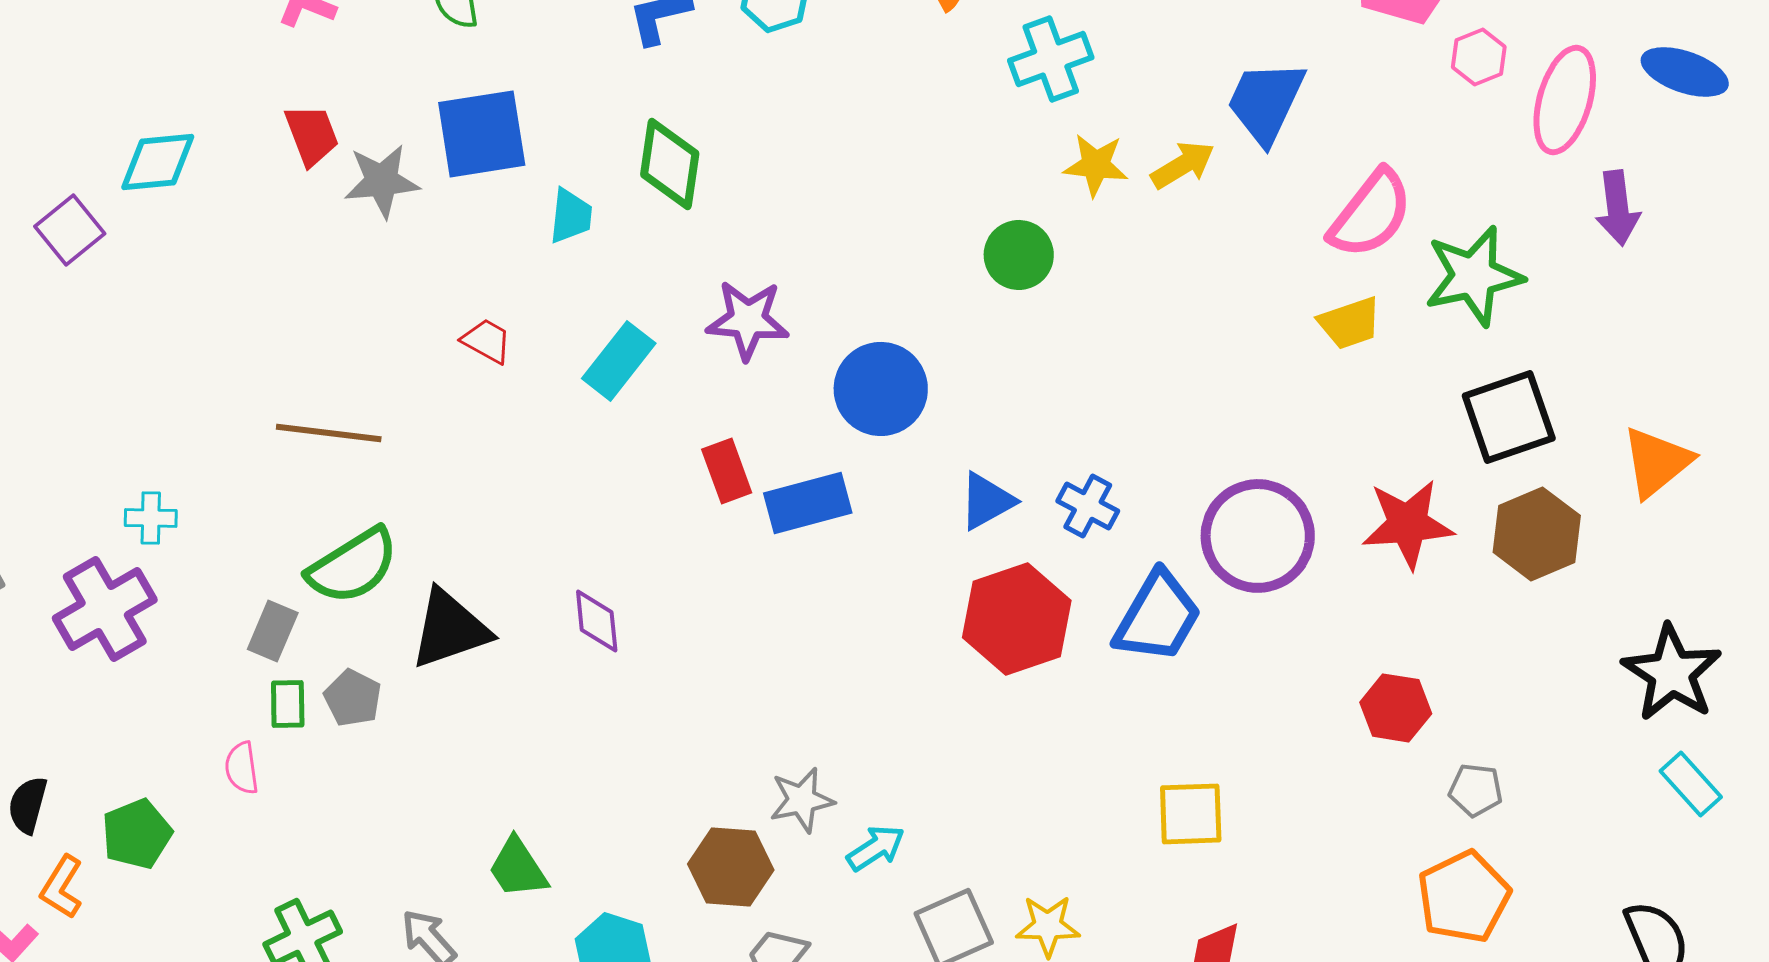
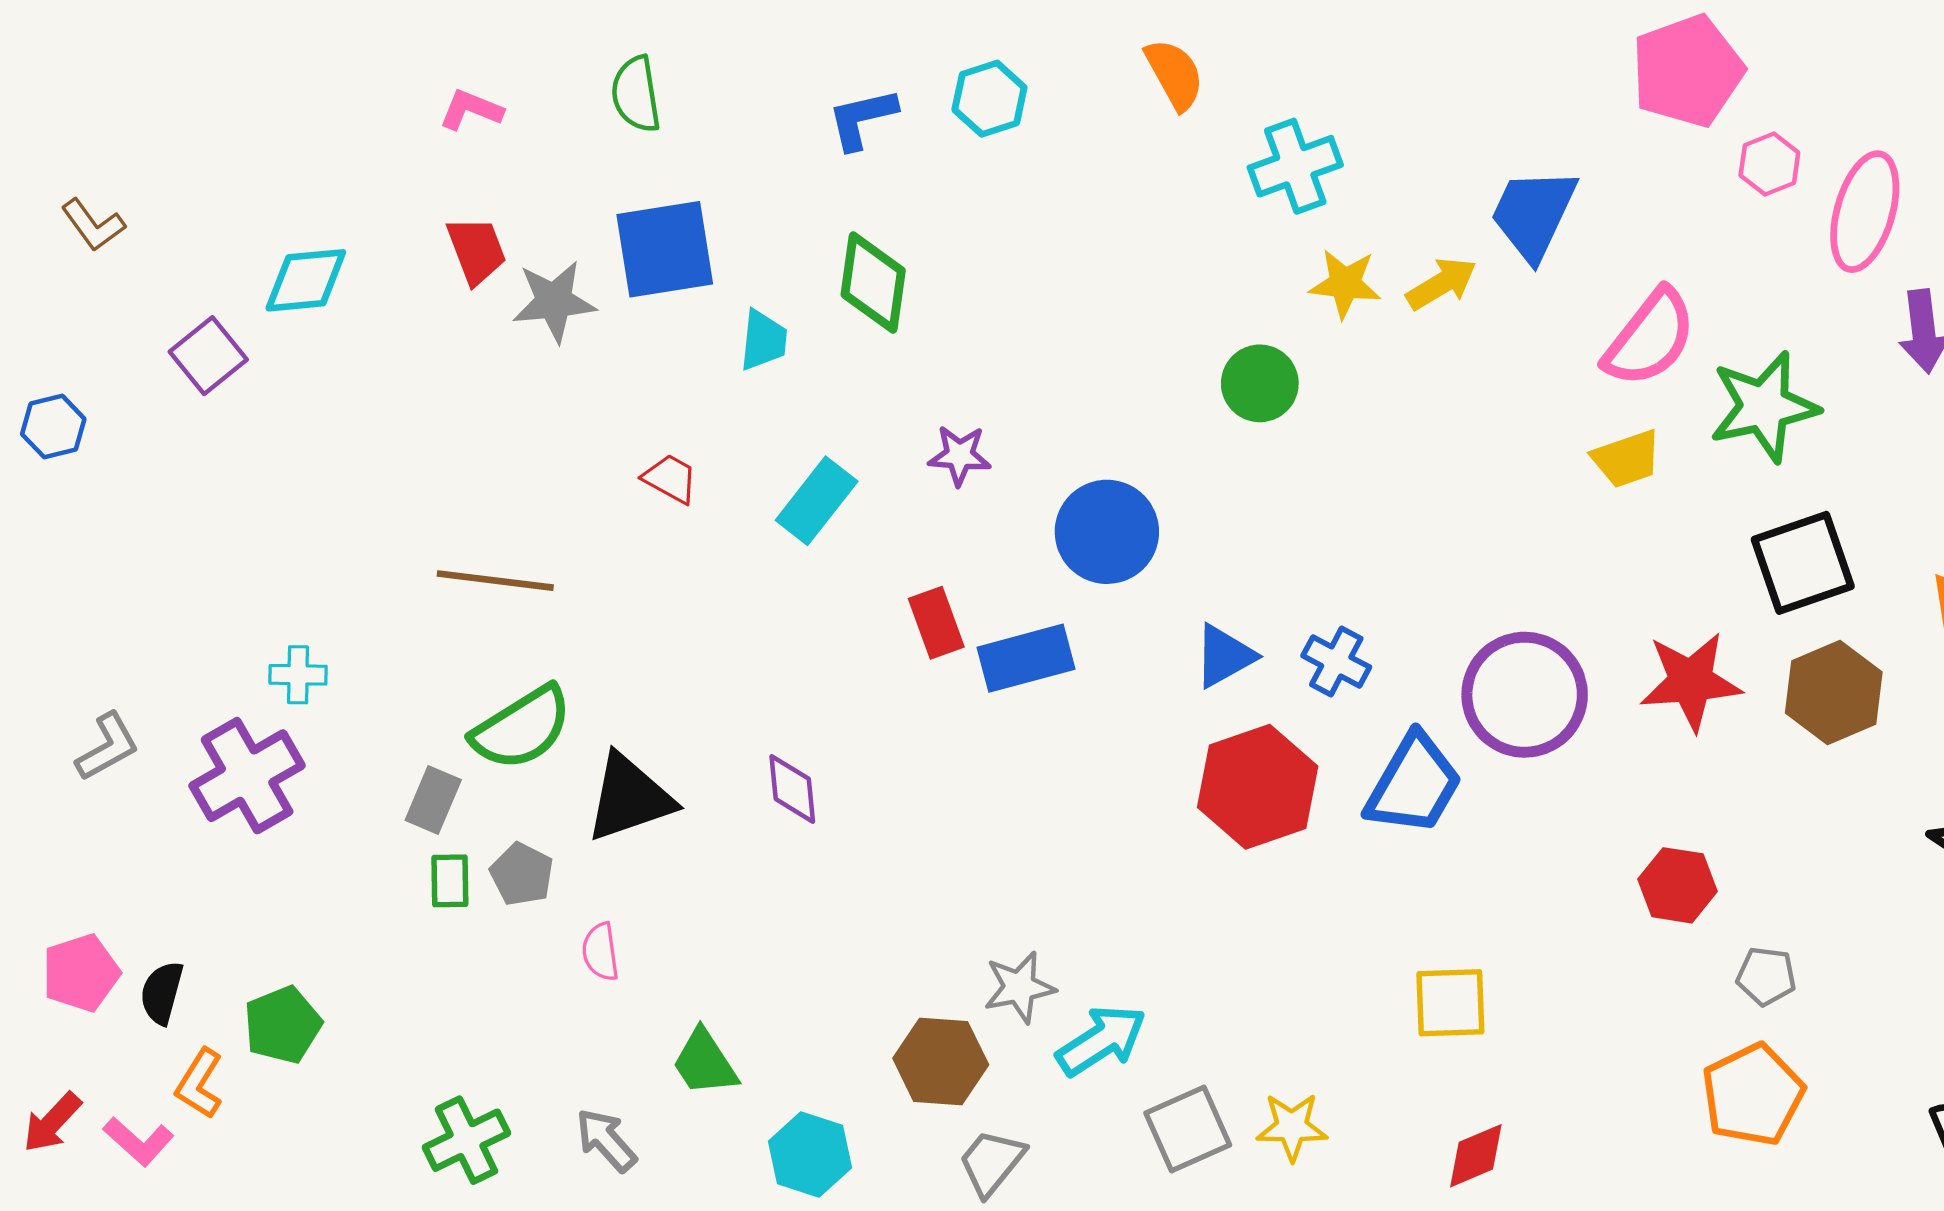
purple star: (748, 320) -> (960, 455), size x0.7
pink semicircle: (242, 768) -> (601, 952), moved
cyan arrow: (876, 848) -> (1101, 1040), size x1.4

